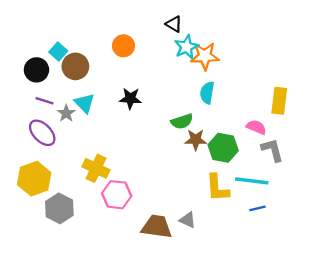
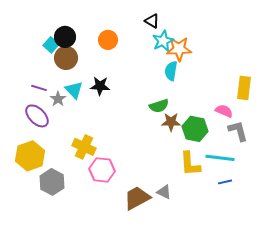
black circle: (36, 70) -> (65, 37), moved
cyan semicircle: (207, 93) -> (171, 71), moved
black star: (130, 98) -> (100, 86), moved
brown trapezoid: (157, 227) -> (137, 198), turned -36

